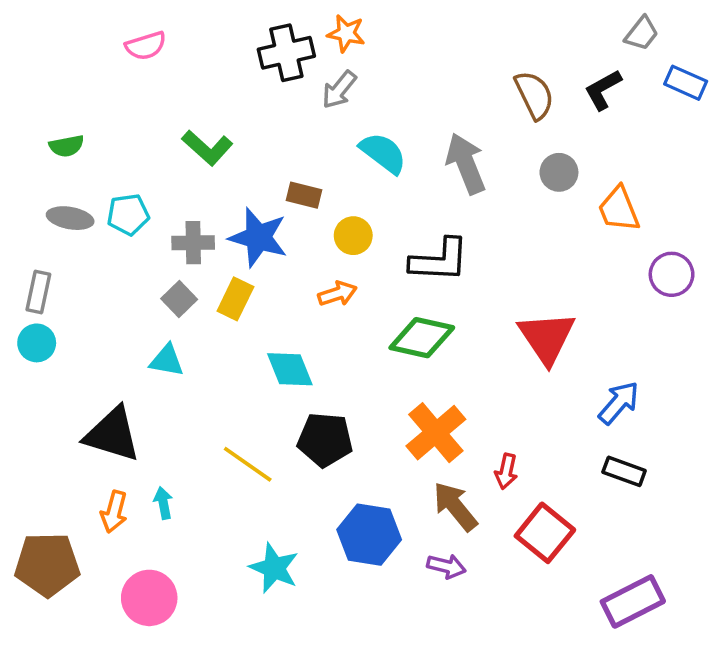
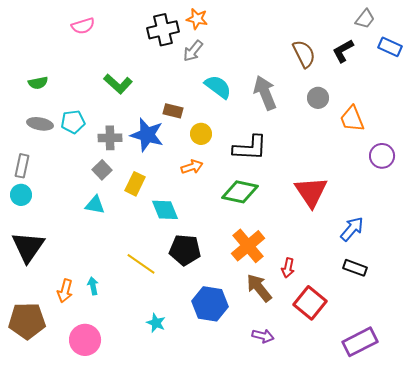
yellow rectangle: (235, 299) -> (135, 184), moved
black triangle: (112, 434) -> (28, 247), moved, turned 48
purple arrow: (446, 566) -> (263, 336), moved
cyan star: (274, 568) -> (156, 323), size x0.7

